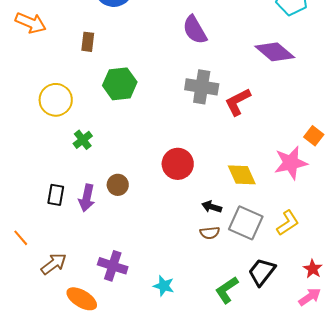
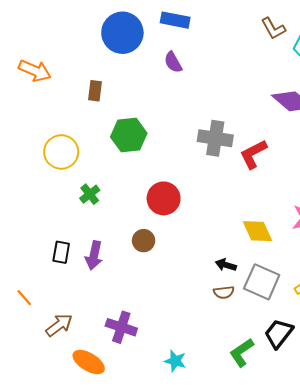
purple semicircle: (195, 30) -> (173, 62), moved, size x0.7
red circle: (178, 164) -> (164, 198), moved
brown circle: (118, 185) -> (144, 241), moved
cyan star: (164, 286) -> (175, 361), moved

